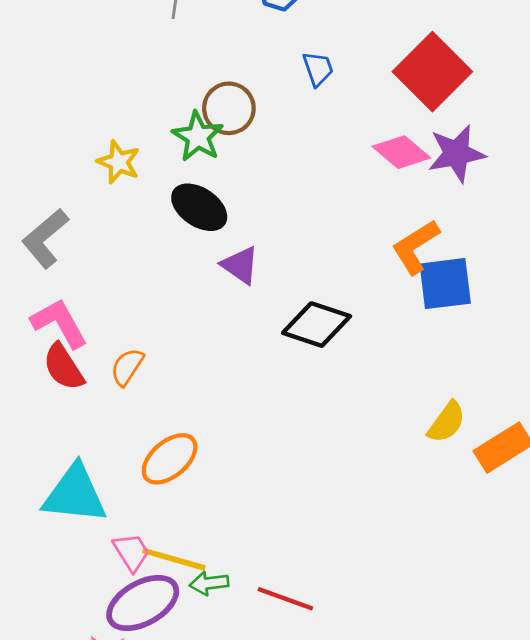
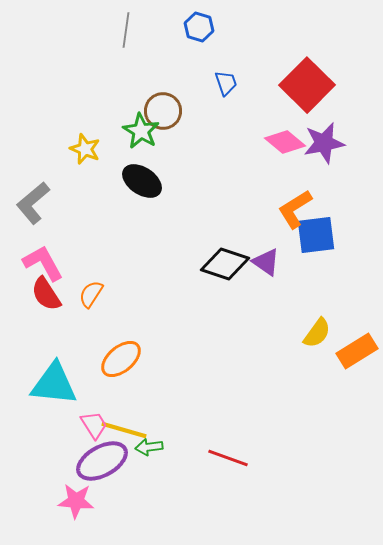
purple triangle: (240, 265) -> (266, 262), moved
red line: (285, 599) -> (228, 458), moved

